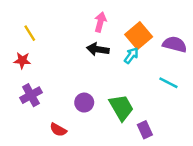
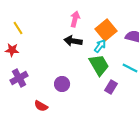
green trapezoid: (121, 107) -> (99, 65), moved
purple rectangle: (145, 130) -> (111, 87), moved, turned 56

